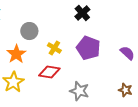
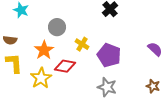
purple pentagon: (88, 48) -> (109, 55), moved
red diamond: (49, 72) -> (65, 66), moved

